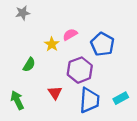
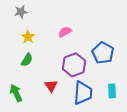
yellow star: (52, 44) -> (28, 37), moved
blue pentagon: (102, 44) -> (103, 53), moved
cyan rectangle: (121, 98) -> (112, 91), turned -64

